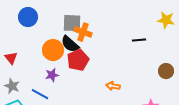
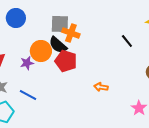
black line: (139, 40) -> (127, 41), turned 56
red pentagon: (78, 60) -> (66, 61), turned -30
purple star: (52, 75) -> (27, 63), moved

